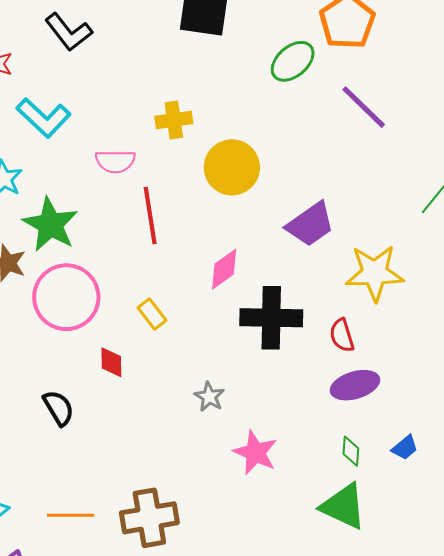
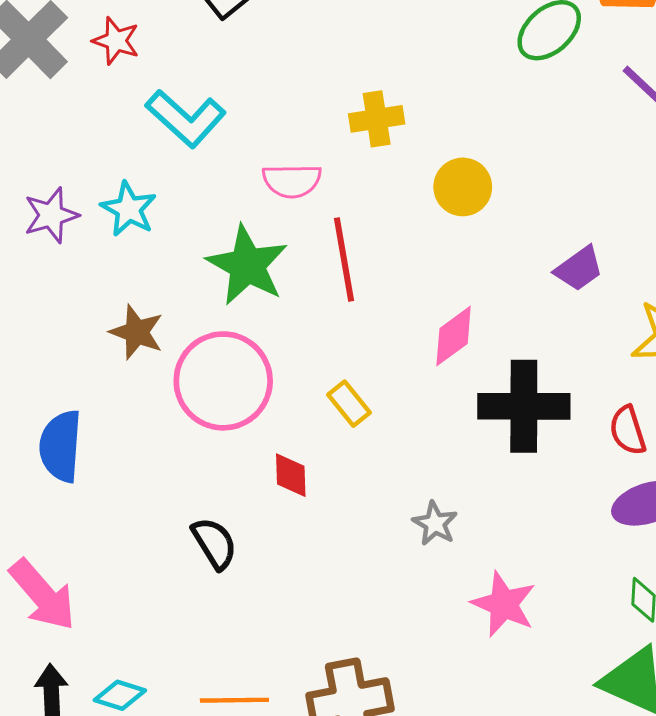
yellow circle: (232, 167) -> (463, 187), size x0.7
purple trapezoid: (310, 224) -> (579, 269), size x0.7
green star: (50, 225) -> (247, 265), moved

